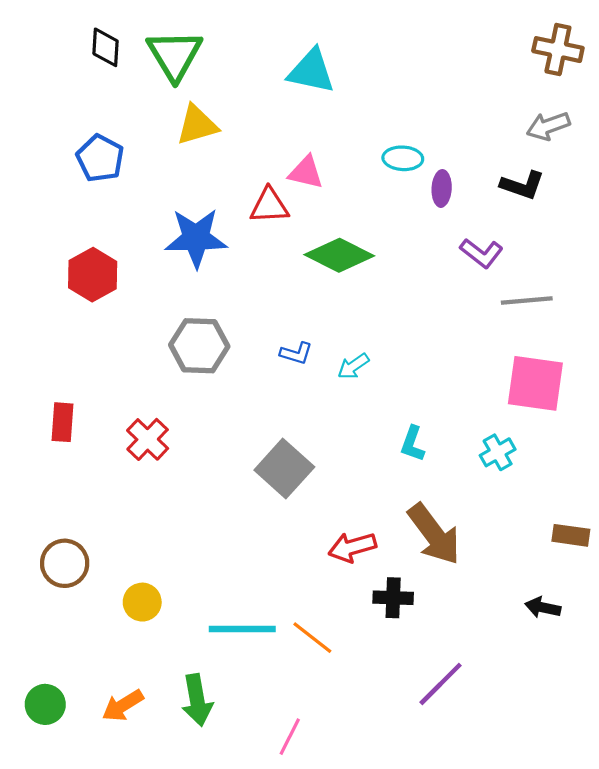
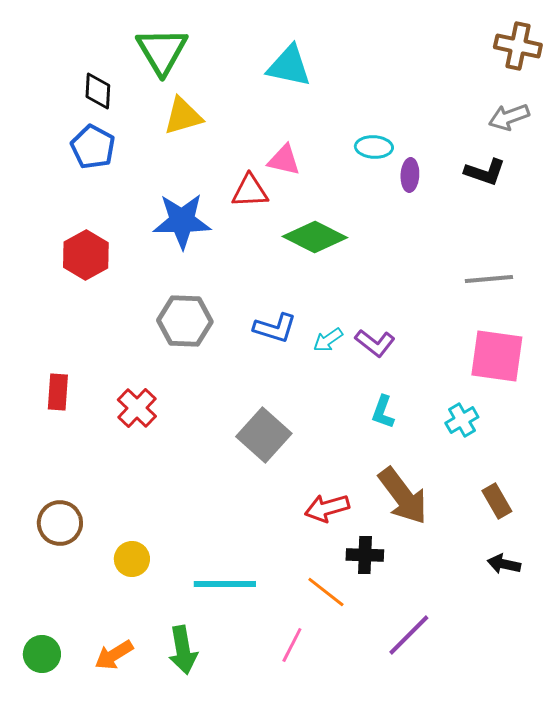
black diamond: (106, 47) -> (98, 91), moved
purple L-shape: (481, 253) -> (375, 343), moved
blue L-shape: (296, 353) -> (275, 328), size x1.4
brown rectangle: (571, 535) -> (497, 501), moved, turned 52
orange line: (312, 638) -> (326, 592), moved
pink line: (290, 737) -> (292, 645), moved

